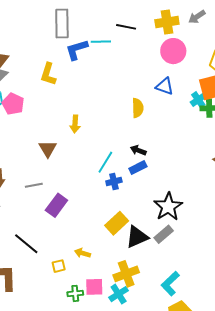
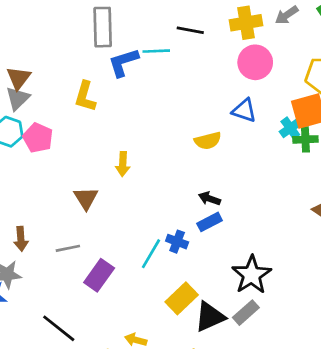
yellow semicircle: (138, 108) -> (208, 141), turned 78
cyan line: (105, 162) -> (151, 254), moved
blue cross: (114, 182) -> (177, 242), turned 35

